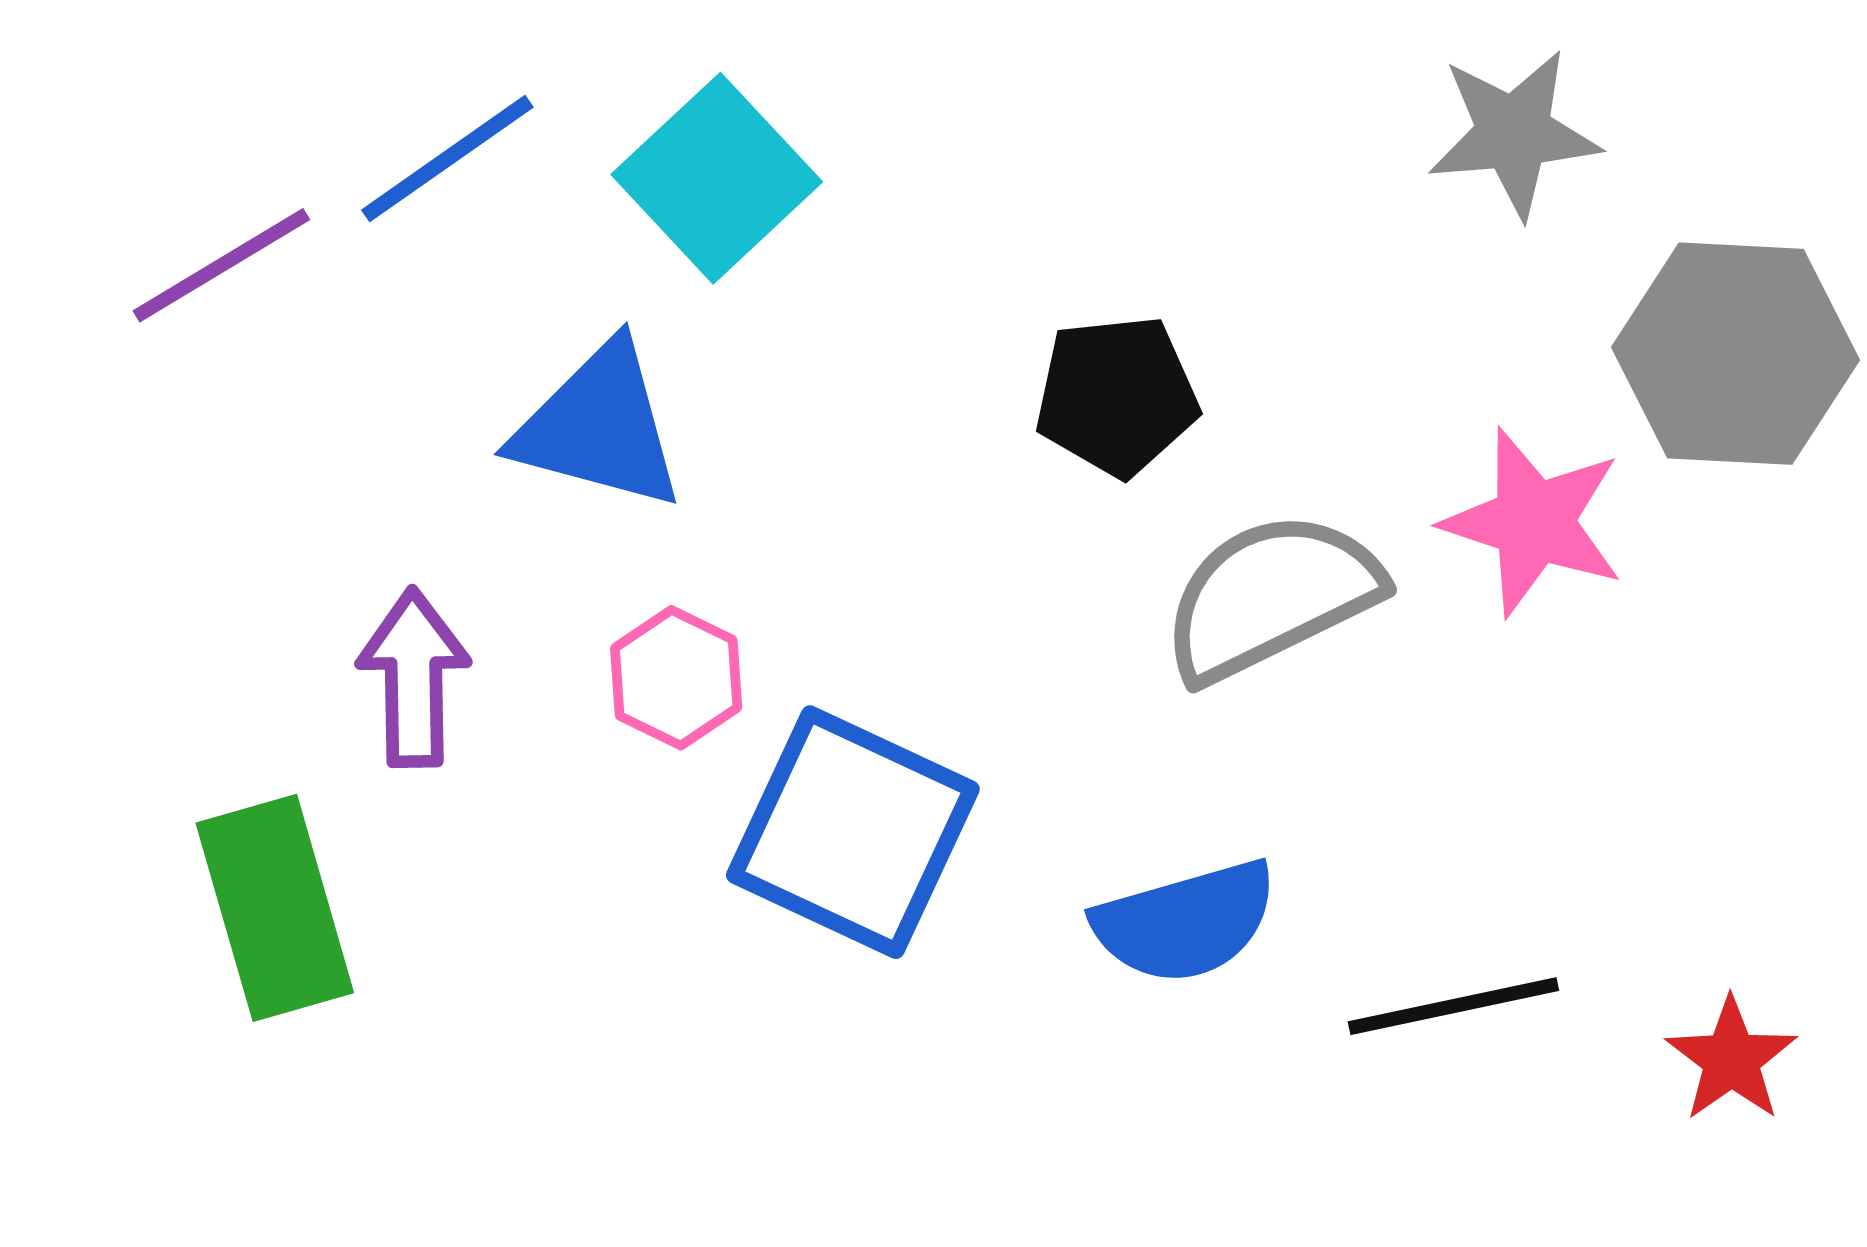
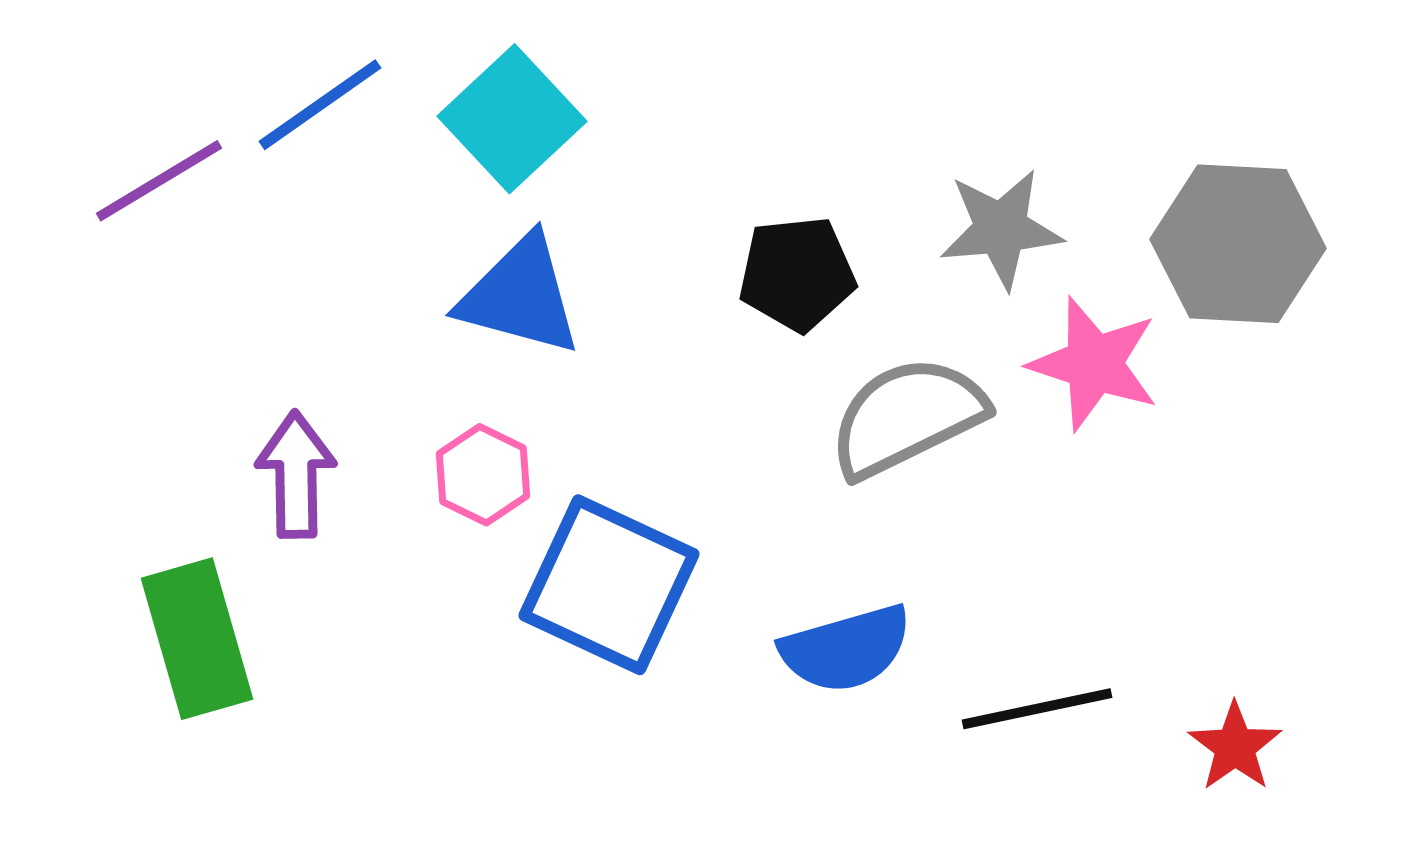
gray star: (1514, 133) -> (1001, 229), moved
blue triangle: (599, 427) -> (520, 296), moved

